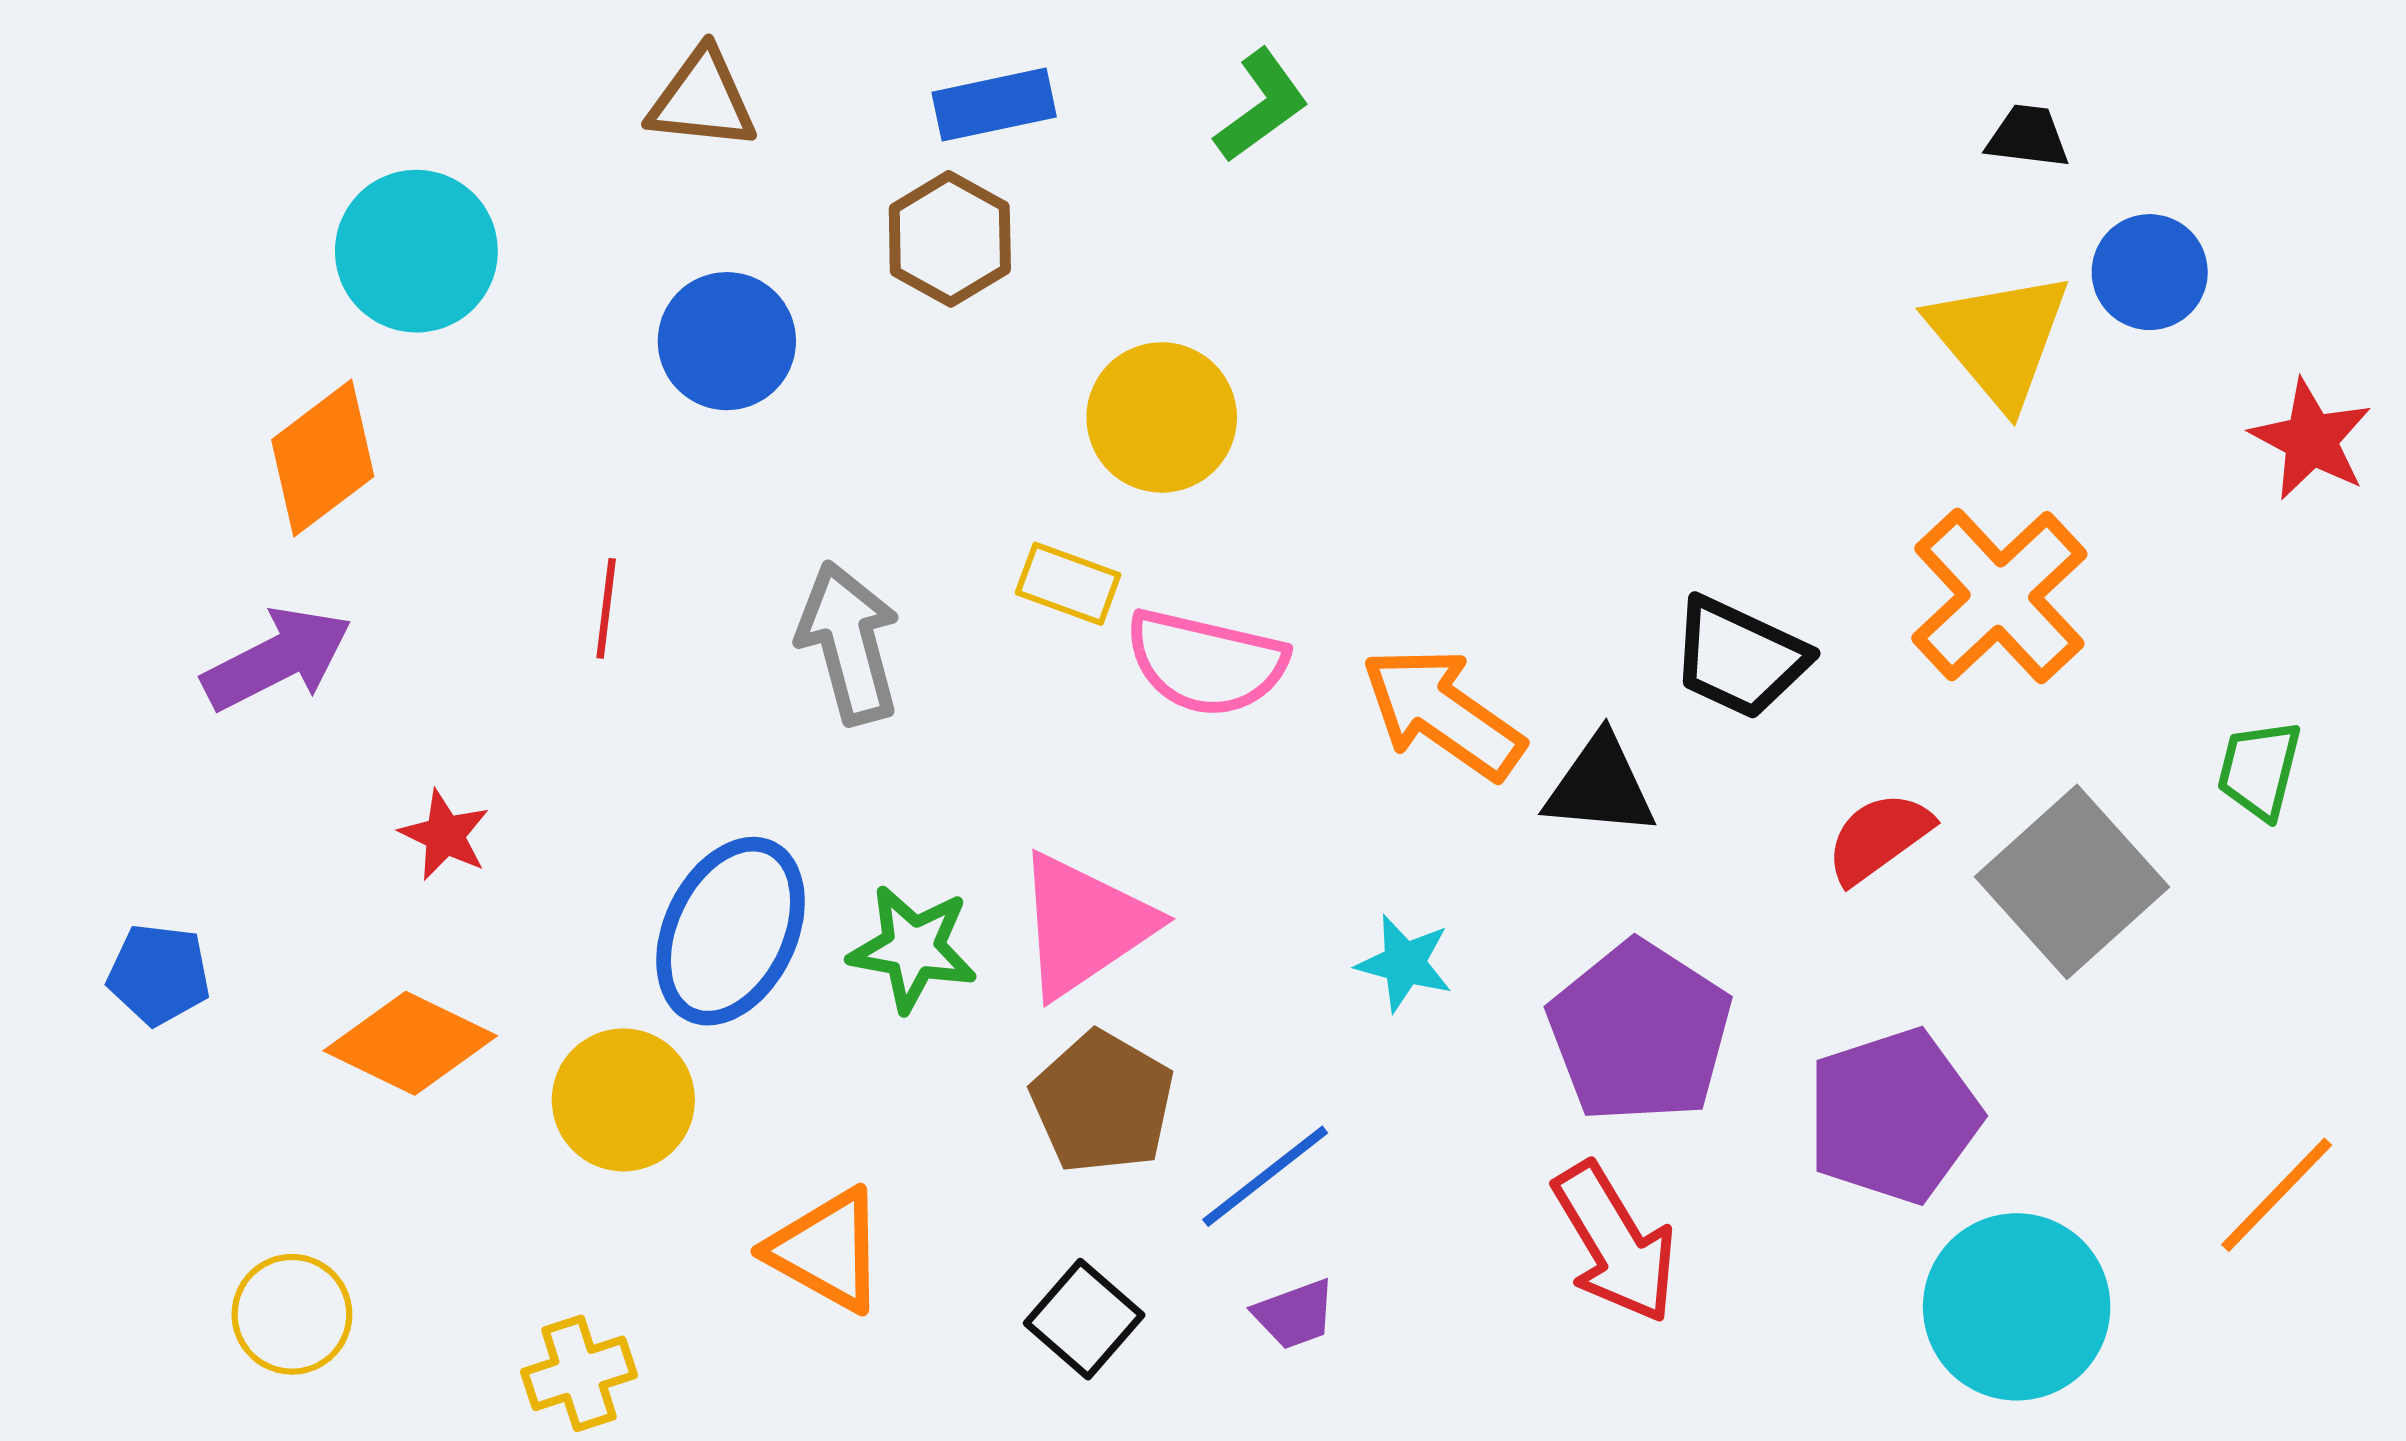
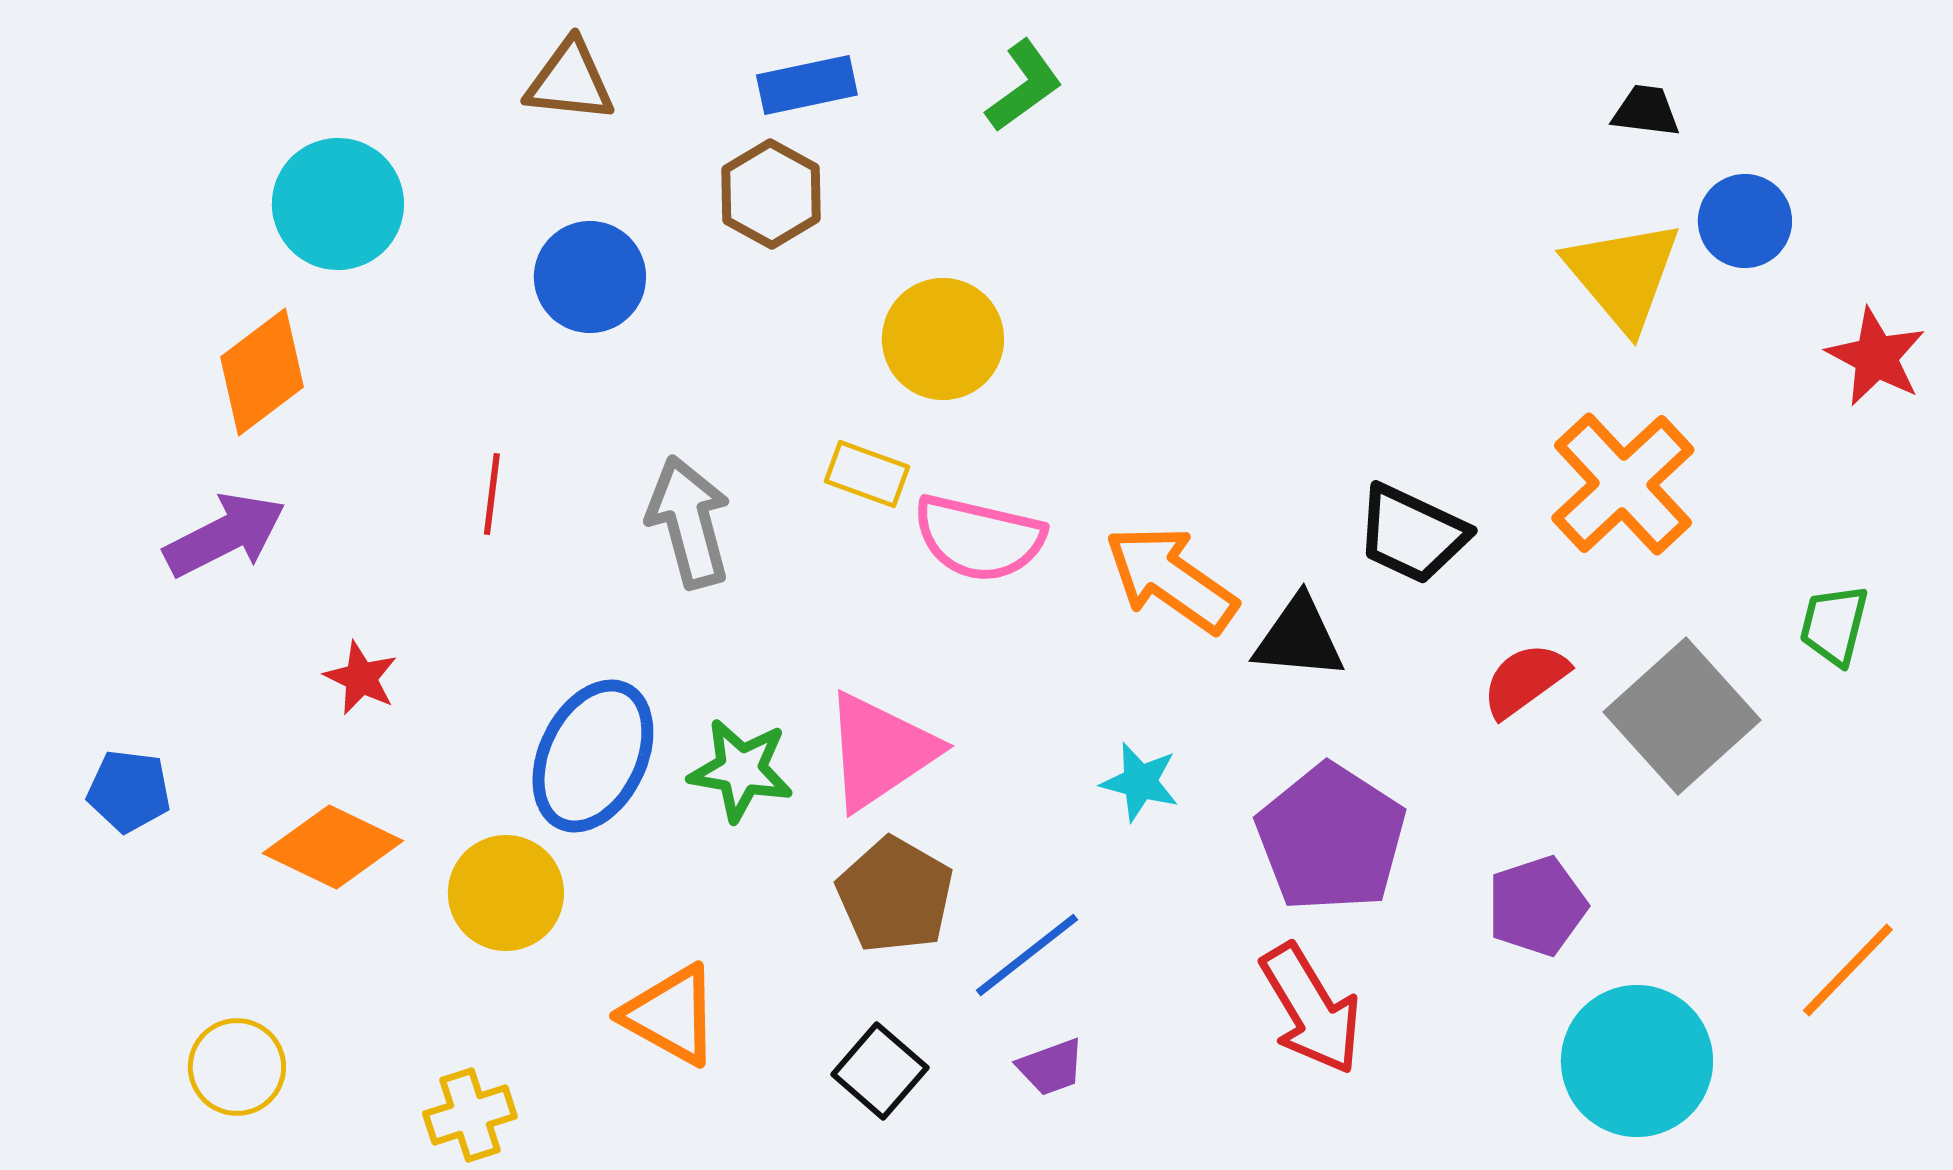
purple pentagon: (1893, 1116) -> (1537, 906), size x0.7

